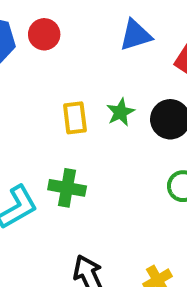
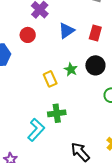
red circle: (44, 34) -> (28, 35), moved

